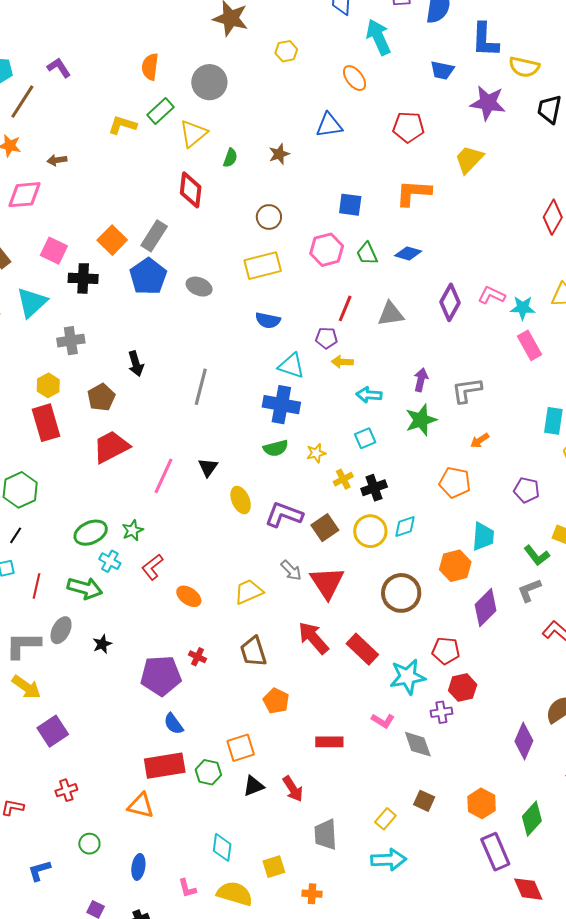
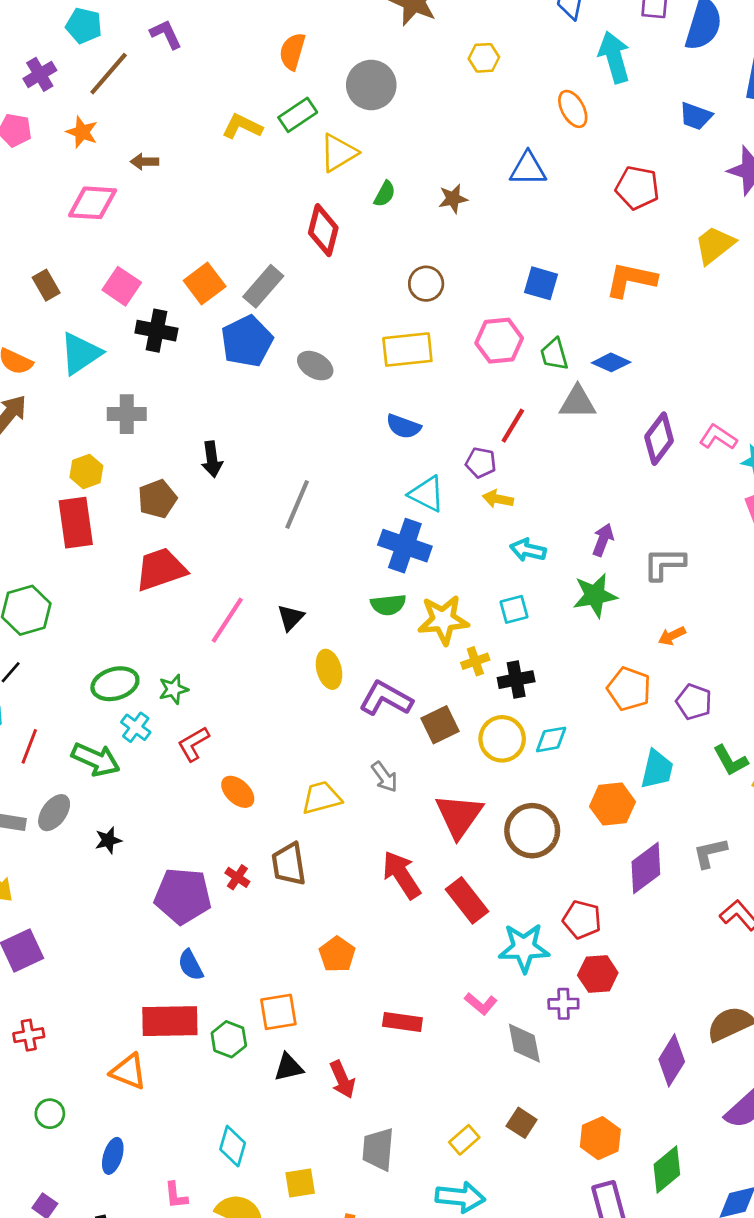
gray triangle: (391, 314) -> (578, 402), moved
yellow star: (316, 453) -> (443, 620), size x1.8
purple pentagon: (527, 490) -> (694, 702), moved
green L-shape: (537, 555) -> (730, 760), moved
red triangle: (327, 583) -> (459, 816), moved
brown trapezoid: (253, 651) -> (289, 864), moved

